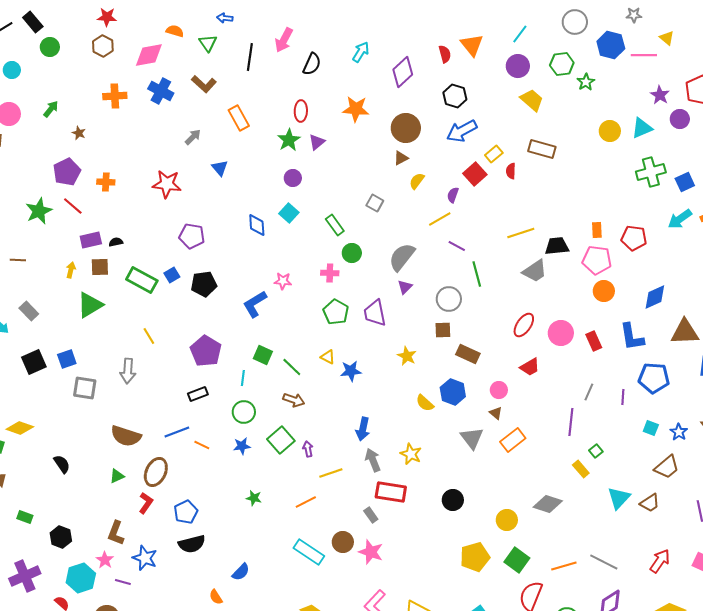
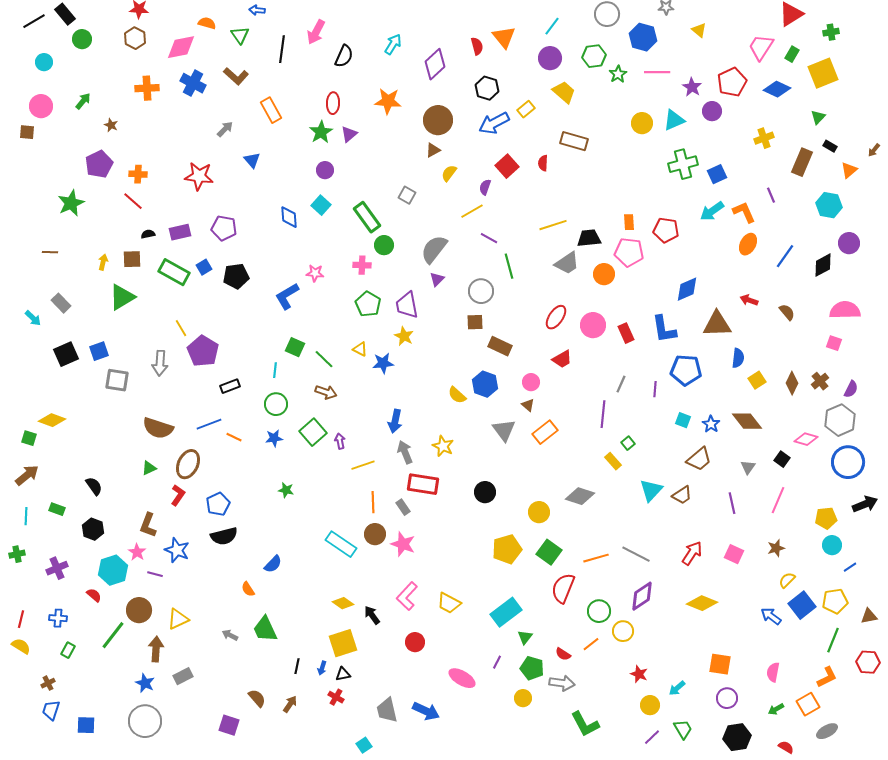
pink line: (644, 55) -> (657, 72), moved
yellow rectangle: (494, 154) -> (526, 109), moved
red line: (73, 206) -> (133, 201), moved
green rectangle: (335, 225) -> (367, 217), size x1.4
purple rectangle: (91, 240) -> (180, 232), moved
orange circle: (604, 291) -> (604, 274), moved
purple pentagon: (206, 351) -> (203, 351), moved
yellow star: (407, 356) -> (404, 336), moved
black semicircle: (62, 464) -> (94, 486), moved
orange line: (306, 502) -> (373, 502), moved, turned -65
purple cross: (25, 576) -> (57, 568), size x0.7

